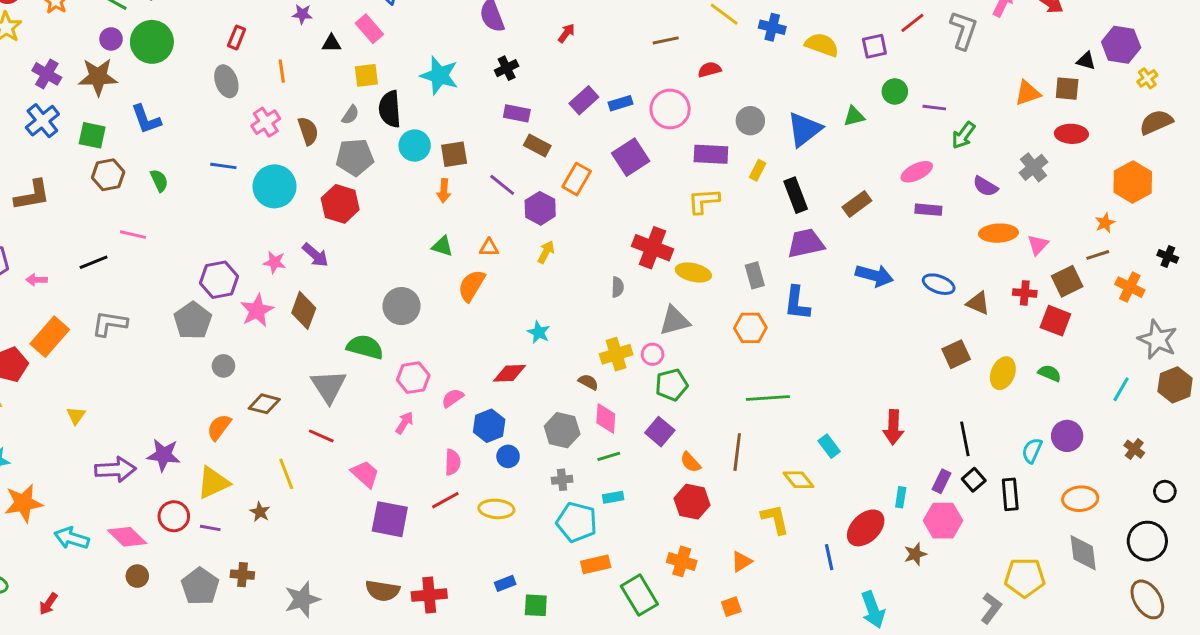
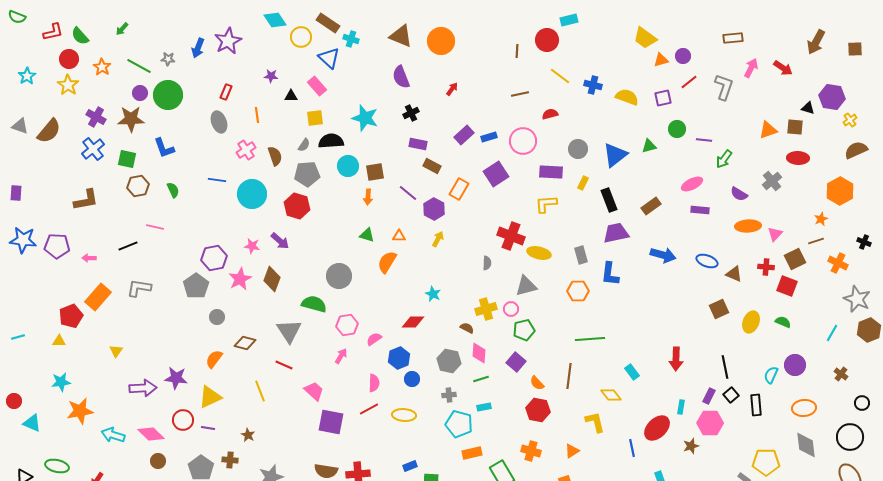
black semicircle: (390, 109) -> (331, 141), turned 90
brown star: (260, 512) -> (248, 435), moved

